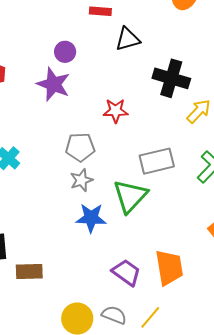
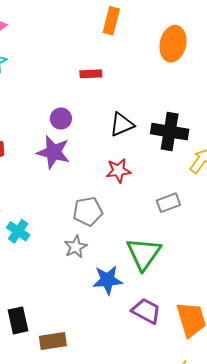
black triangle: (128, 39) -> (122, 124), moved
gray rectangle: (157, 161) -> (168, 203), moved, size x0.7
gray star: (81, 180) -> (76, 247), moved
purple trapezoid: (126, 272) -> (146, 311), moved

